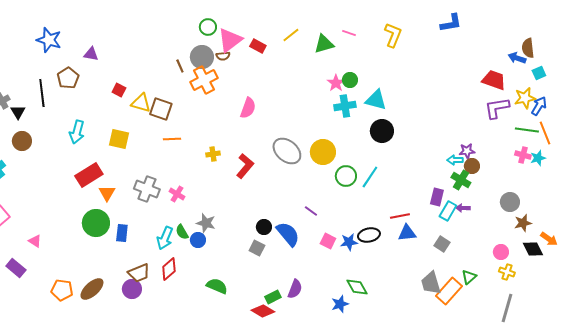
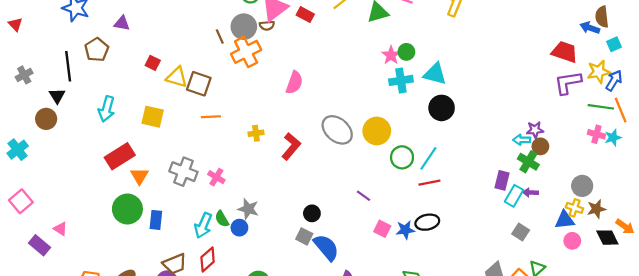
black triangle: (18, 112) -> (57, 96), moved
red line: (400, 216) -> (429, 183), moved
blue triangle: (407, 233) -> (565, 220), moved
blue semicircle: (288, 234) -> (326, 247), moved
gray square: (442, 244) -> (521, 232), moved
purple rectangle: (16, 268) -> (40, 245), moved
yellow cross: (507, 272) -> (574, 208), moved

